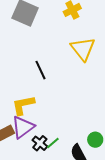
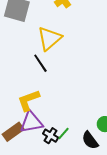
yellow triangle: (83, 49) -> (49, 38), moved, turned 36
purple triangle: (23, 127) -> (31, 122), turned 35

